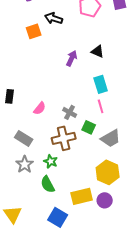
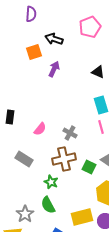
purple arrow: (72, 58) -> (54, 69), moved
green square: (89, 127) -> (89, 167), moved
gray star: (25, 164) -> (25, 214), moved

